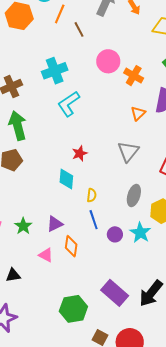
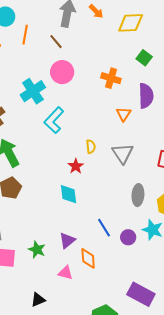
brown line: (79, 29) -> (56, 42), moved
pink circle: (108, 61) -> (62, 72), moved
yellow semicircle: (92, 195) -> (91, 147), moved

